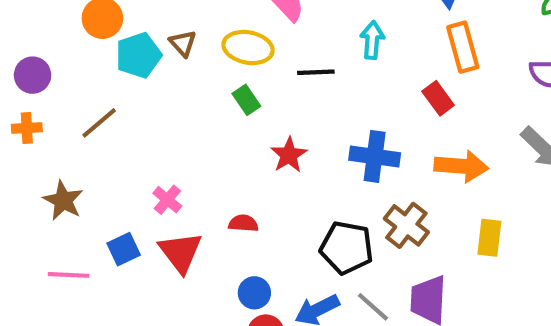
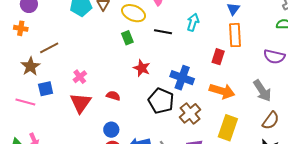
red rectangle: (438, 98) -> (218, 57), turned 42
brown line: (99, 123) -> (49, 48), moved
red star: (289, 155) -> (142, 68), turned -30
yellow rectangle: (489, 238) -> (228, 128), size x1.4
black pentagon: (347, 248) -> (161, 101), moved
blue square: (124, 249) -> (46, 89), moved

